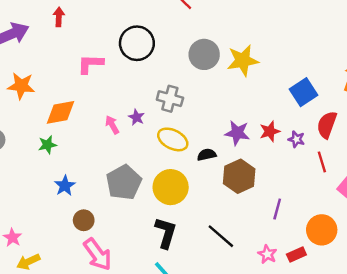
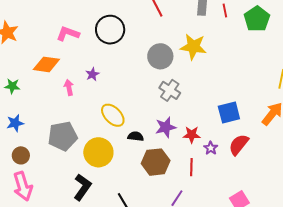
yellow star: (243, 60) -> (193, 47), moved
gray cross: (170, 99) -> (170, 90), moved
orange diamond: (61, 112) -> (46, 64), moved
purple star: (136, 117) -> (92, 74), moved
purple star: (237, 133) -> (166, 127), turned 30
red line: (322, 162) -> (191, 167), moved

